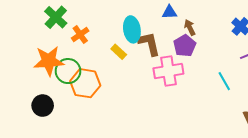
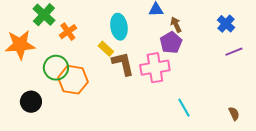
brown L-shape: (149, 44) -> (123, 64), moved
orange star: (49, 61) -> (20, 45), moved
cyan line: (224, 81) -> (184, 108), moved

